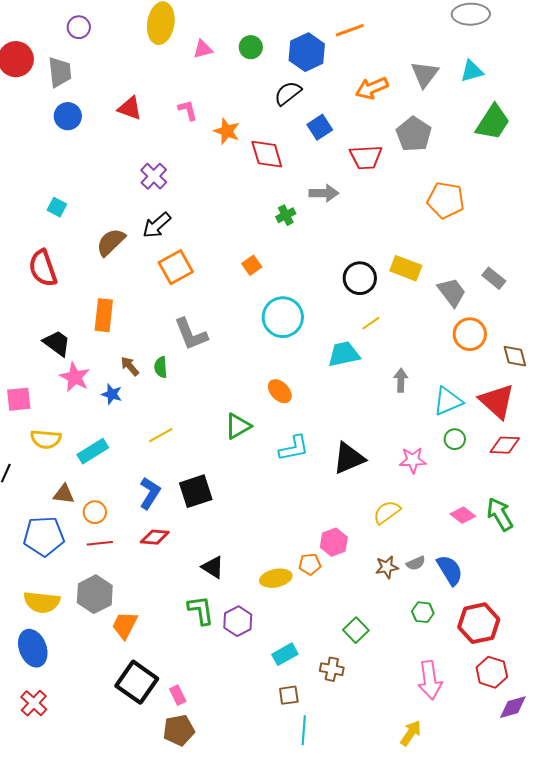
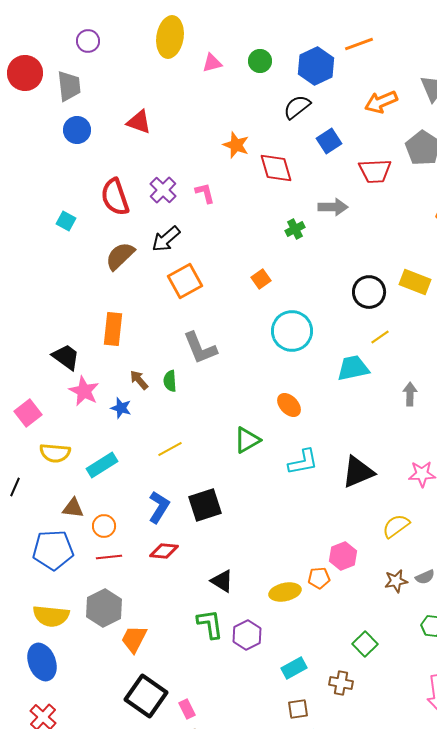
pink L-shape: (188, 110) -> (205, 193), moved
red semicircle: (43, 268) -> (115, 197), moved
pink square: (19, 399) -> (28, 413), turned -32

